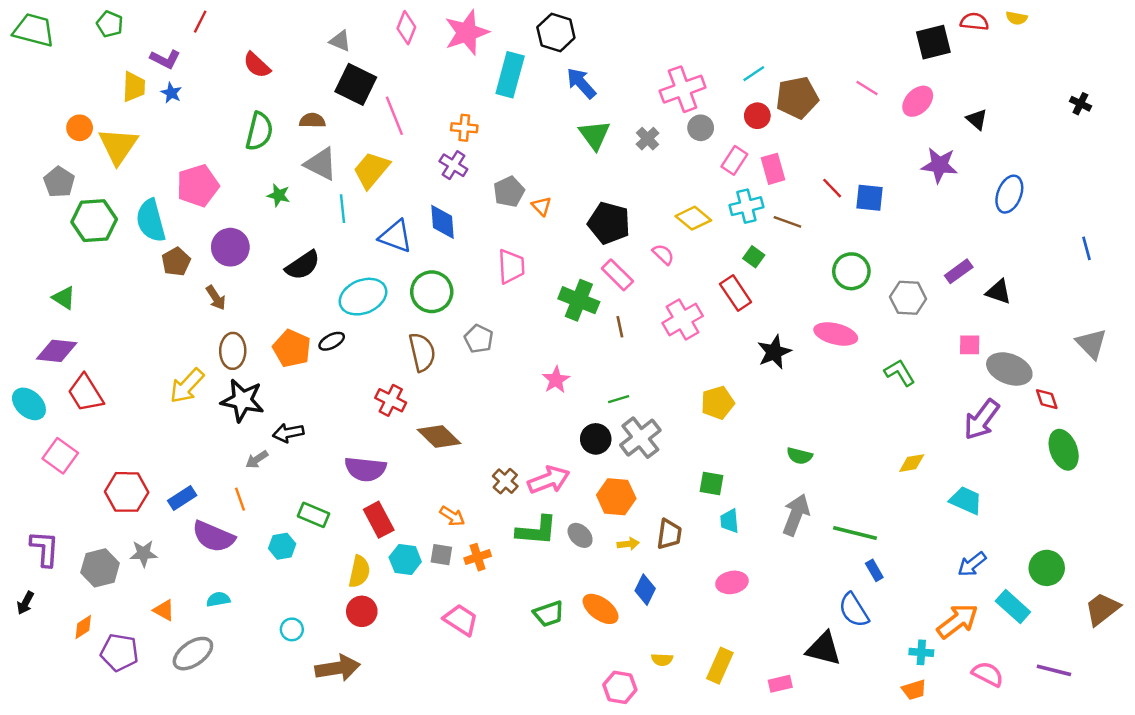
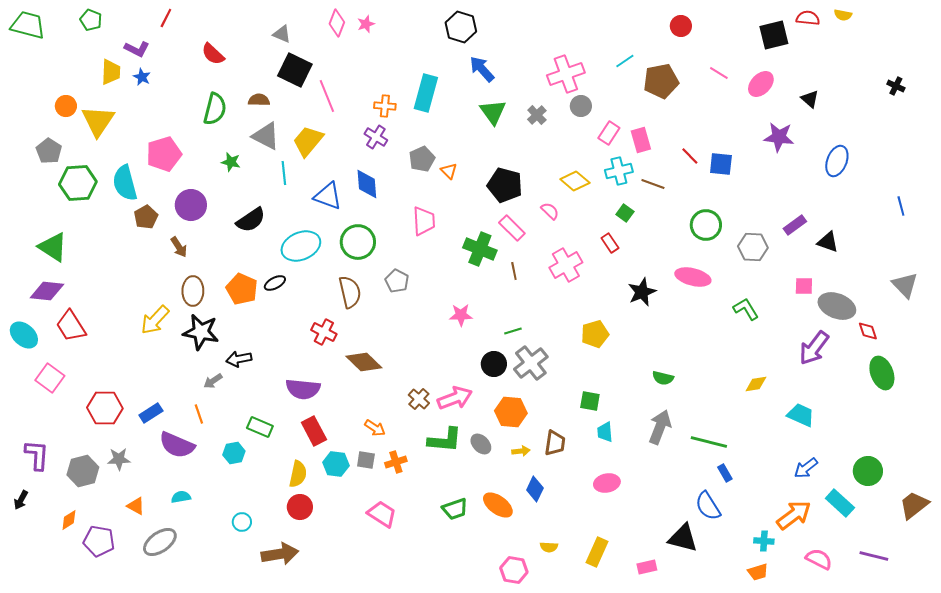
pink star: (467, 33) -> (366, 24), moved, size x0.5
cyan rectangle: (510, 75) -> (426, 93), moved
red circle: (757, 116) -> (681, 26), moved
red rectangle: (736, 293) -> (610, 243), size x0.7
green triangle: (64, 298) -> (53, 247), size x1.5
pink star: (556, 380) -> (461, 315), turned 30

